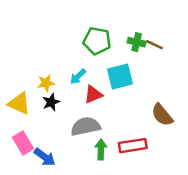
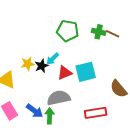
cyan square: (120, 77) -> (86, 72), moved
black star: (51, 102) -> (42, 66), moved
green arrow: (101, 149) -> (50, 116), moved
blue arrow: (45, 157) -> (35, 111), moved

